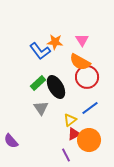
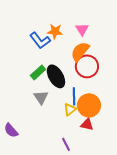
orange semicircle: (80, 62) -> (80, 51), turned 100
blue line: (90, 108) -> (74, 96), moved, turned -54
red triangle: (74, 134) -> (87, 124), moved, turned 40
orange circle: (89, 140) -> (89, 105), moved

